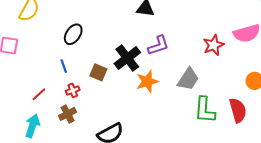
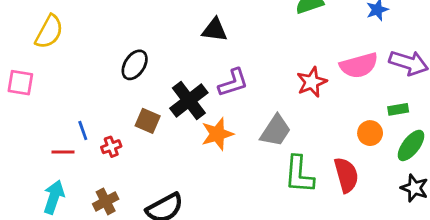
black ellipse: (73, 34) -> (135, 65), moved
blue line: (64, 66) -> (83, 130), moved
red line: (39, 94) -> (63, 152), turned 42
brown cross: (68, 114) -> (106, 201), moved

